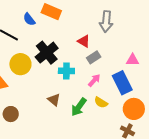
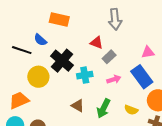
blue semicircle: (29, 19) -> (40, 40), moved
pink arrow: (94, 80) -> (114, 79), turned 40
yellow semicircle: (101, 102) -> (131, 110), moved

